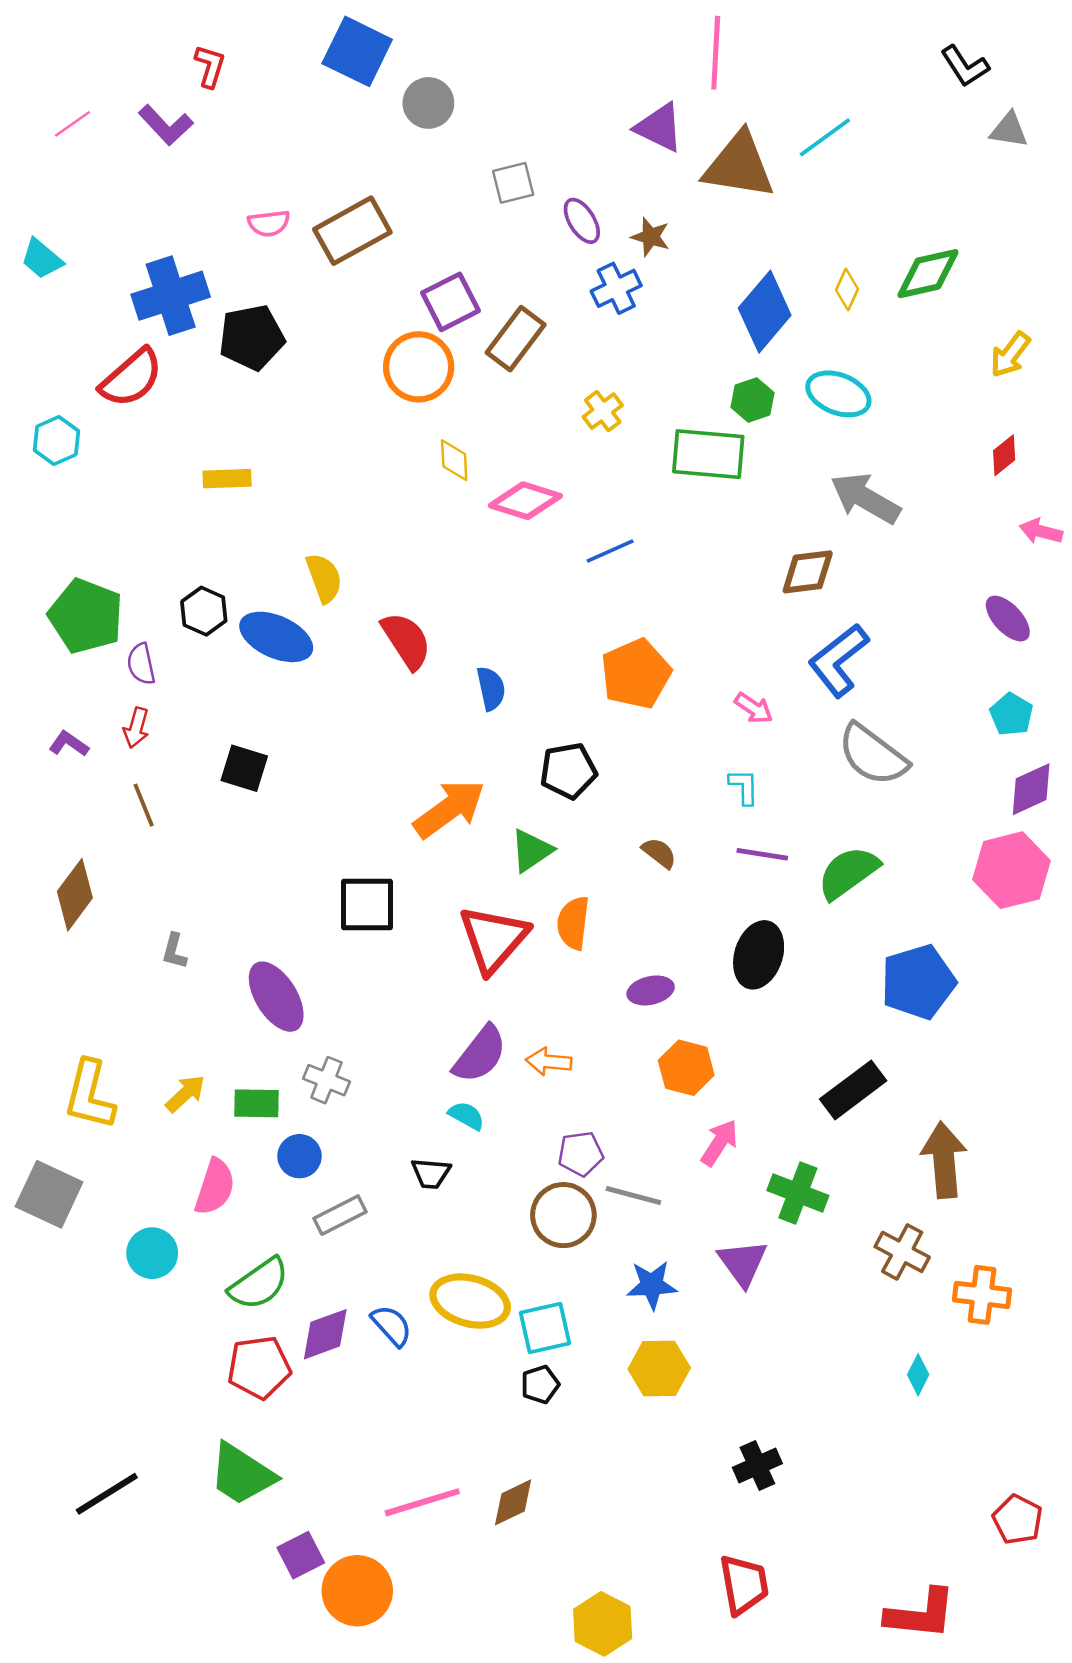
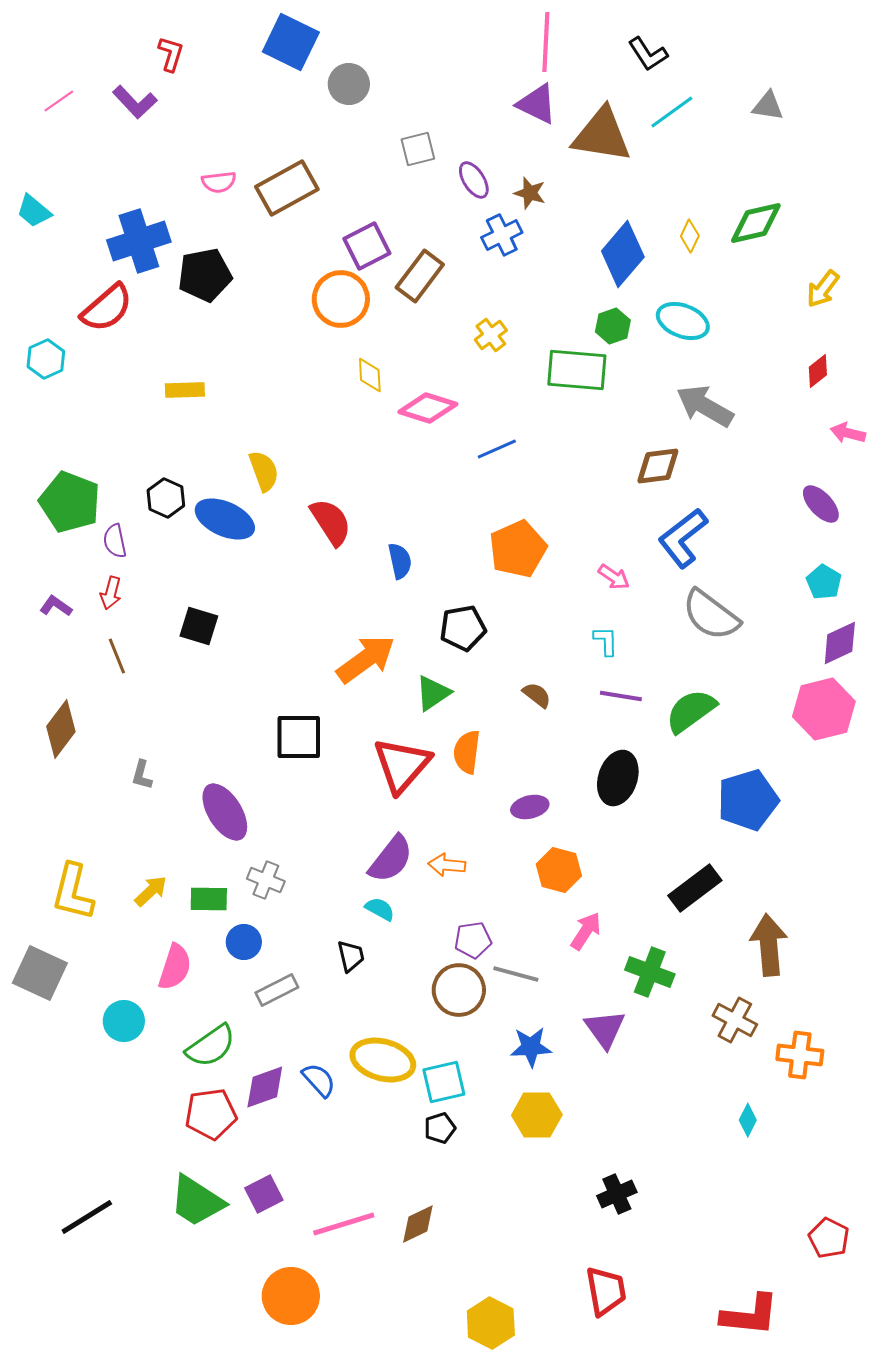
pink line: (716, 53) -> (546, 42), moved
black L-shape: (965, 66) -> (648, 54), moved
gray triangle: (1009, 130) -> (768, 106), moved
black trapezoid: (431, 1173) -> (351, 956), turned -108
purple square: (301, 1555) -> (264, 1194), moved

